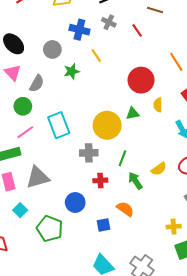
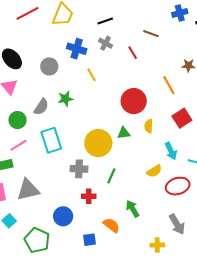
green star: (72, 71) -> (65, 99), moved
gray semicircle: (37, 83) -> (41, 107), moved
yellow semicircle: (159, 169) -> (154, 171), moved
green arrow: (135, 181) -> (133, 209), moved

